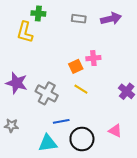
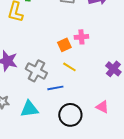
blue line: (61, 121) -> (55, 88), moved
cyan triangle: (48, 143) -> (29, 109), moved

